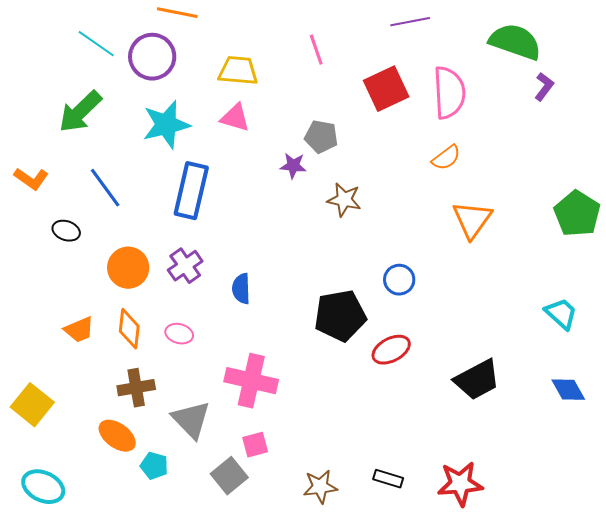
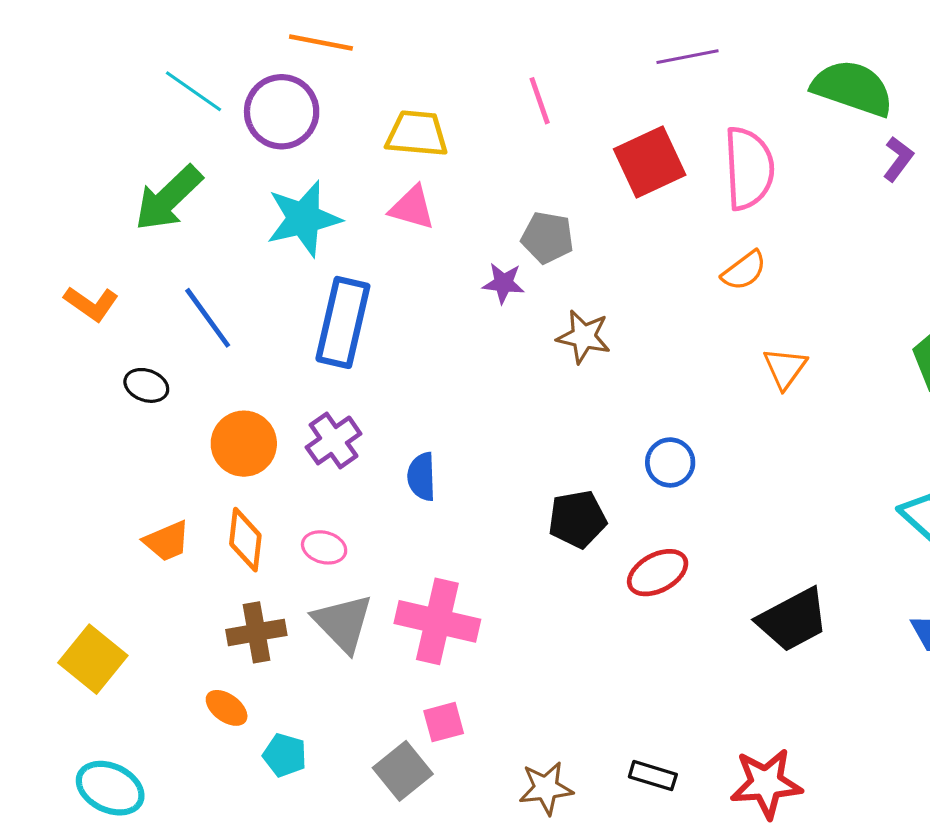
orange triangle: (472, 220) -> (785, 368), size x0.7
black pentagon: (340, 316) -> (577, 519), size x0.7
gray triangle: (191, 420) -> (343, 623), moved
orange ellipse: (117, 436) -> (227, 708), size x0.7

